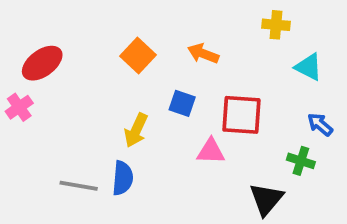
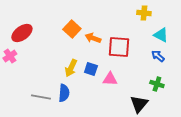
orange arrow: (203, 54) -> (93, 38), moved
blue square: (182, 103) -> (91, 69), moved
red square: (241, 115) -> (119, 47), moved
blue arrow: (320, 124) -> (158, 56), moved

